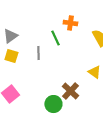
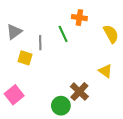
gray line: (38, 53) -> (40, 43), moved
yellow square: (11, 56) -> (25, 58), moved

